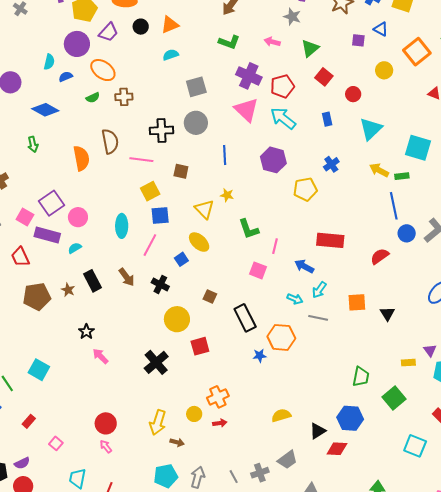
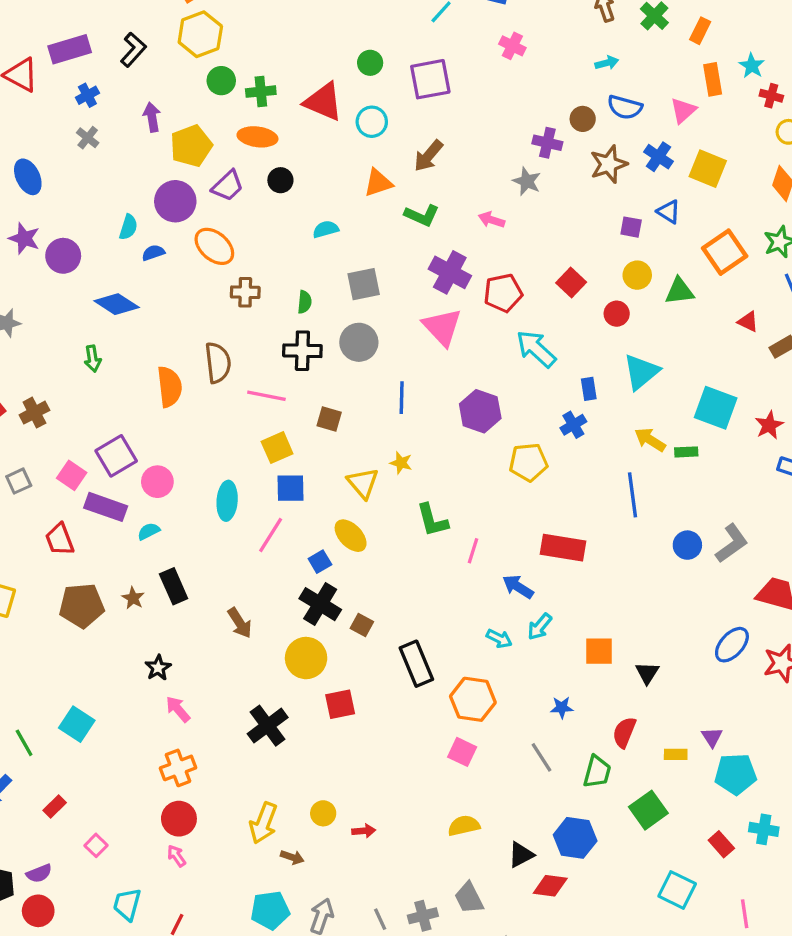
orange triangle: (170, 25) -> (378, 183), moved
green triangle: (310, 48) -> (680, 291), moved, turned 30
yellow circle: (384, 70) -> (637, 275), moved
green semicircle: (93, 98) -> (305, 302), moved, turned -64
cyan arrow: (283, 118) -> (536, 349), moved
blue rectangle: (327, 119) -> (589, 389), moved
blue line: (394, 206) -> (633, 495), moved
red semicircle: (380, 256) -> (624, 732), moved, turned -36
pink square: (258, 270) -> (462, 752), moved
brown arrow: (127, 277) -> (240, 623), moved
black cross: (160, 285) -> (320, 604), moved, size x1.4
gray line: (318, 318) -> (542, 757), moved, turned 42
blue star: (260, 356) -> (562, 707), moved
orange cross: (218, 397) -> (178, 768), moved
gray trapezoid: (287, 460) -> (469, 898), turned 95

